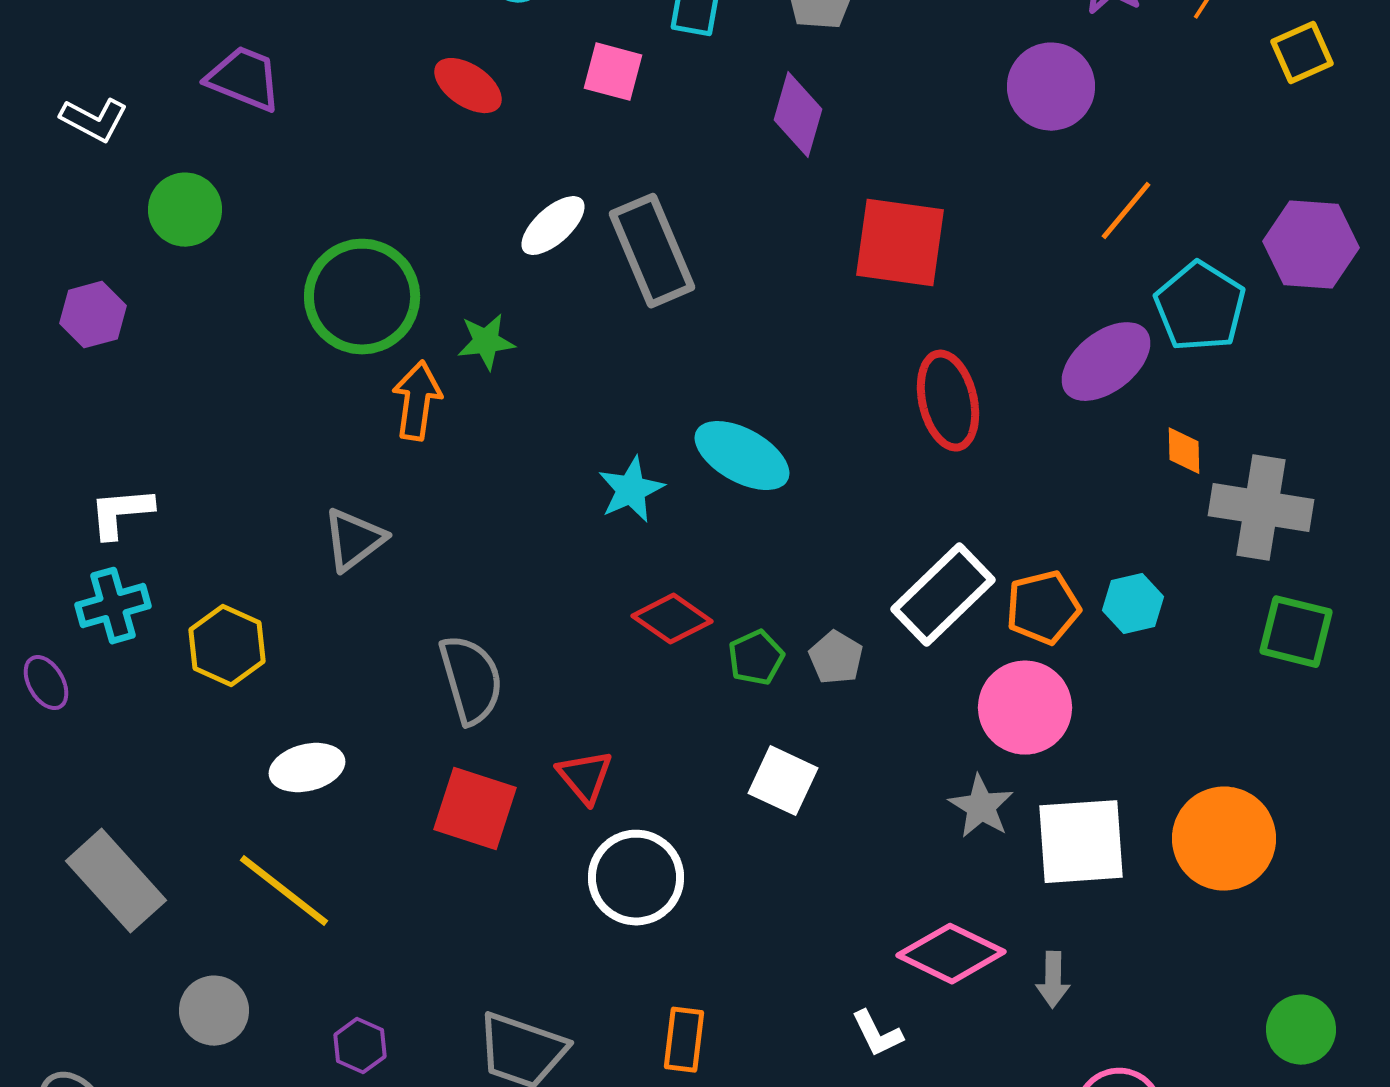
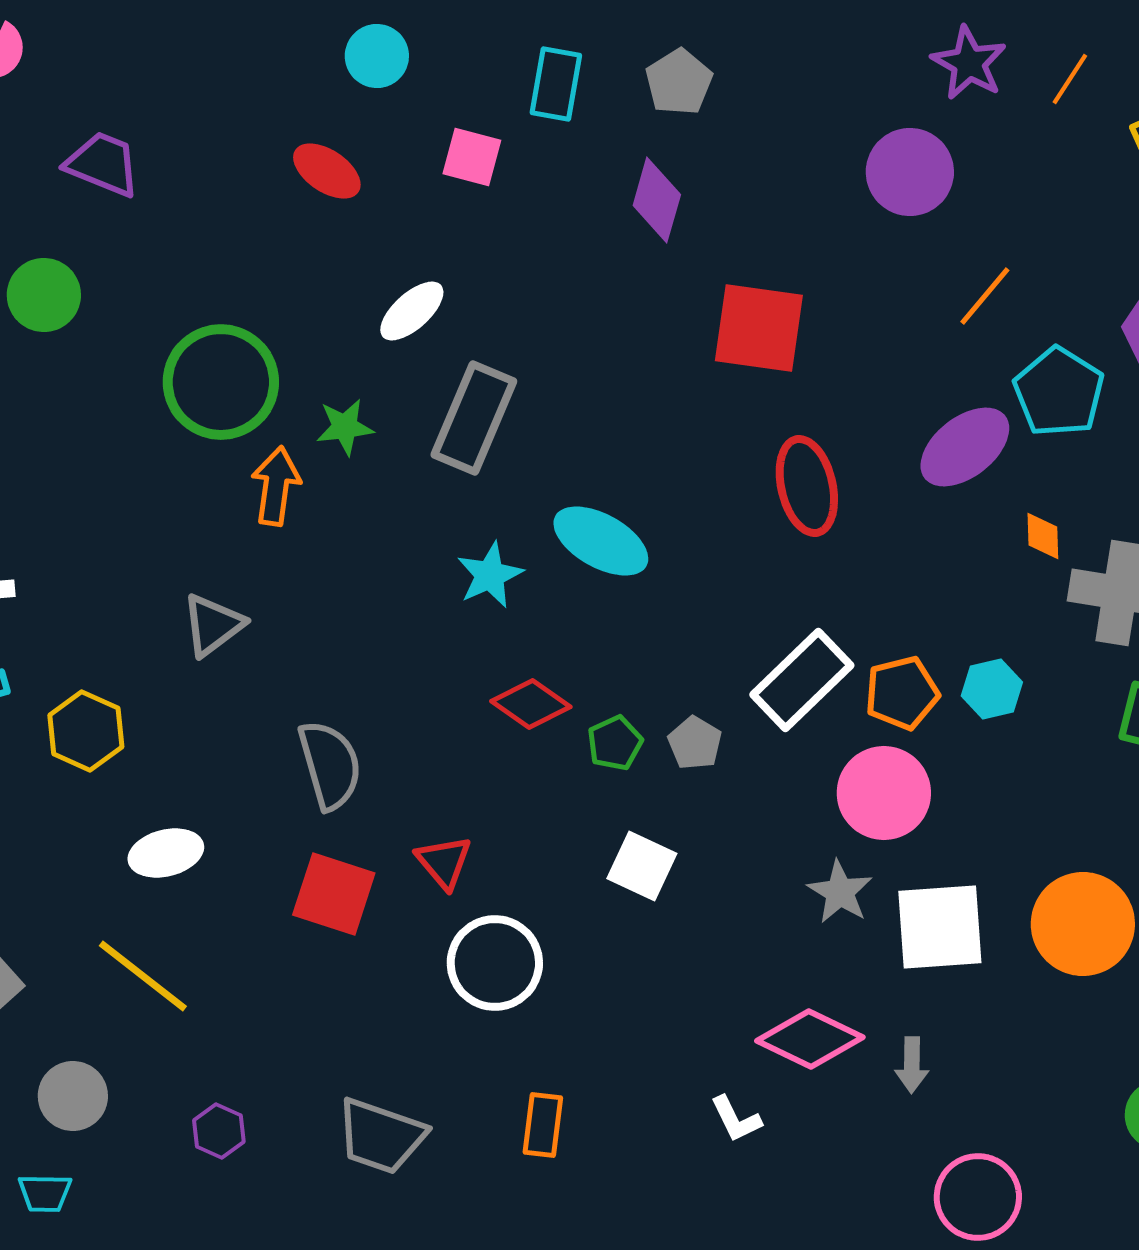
gray rectangle: (652, 251) -> (474, 418), moved, turned 46

